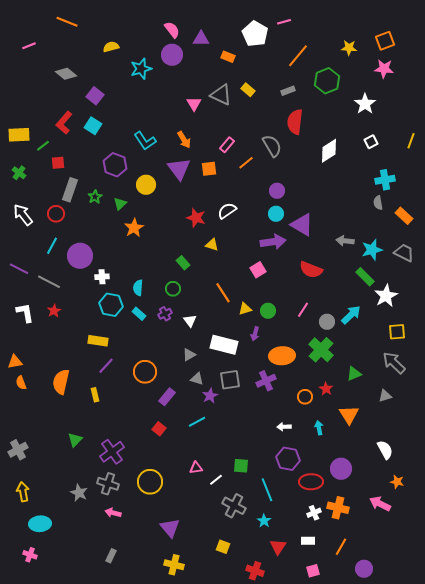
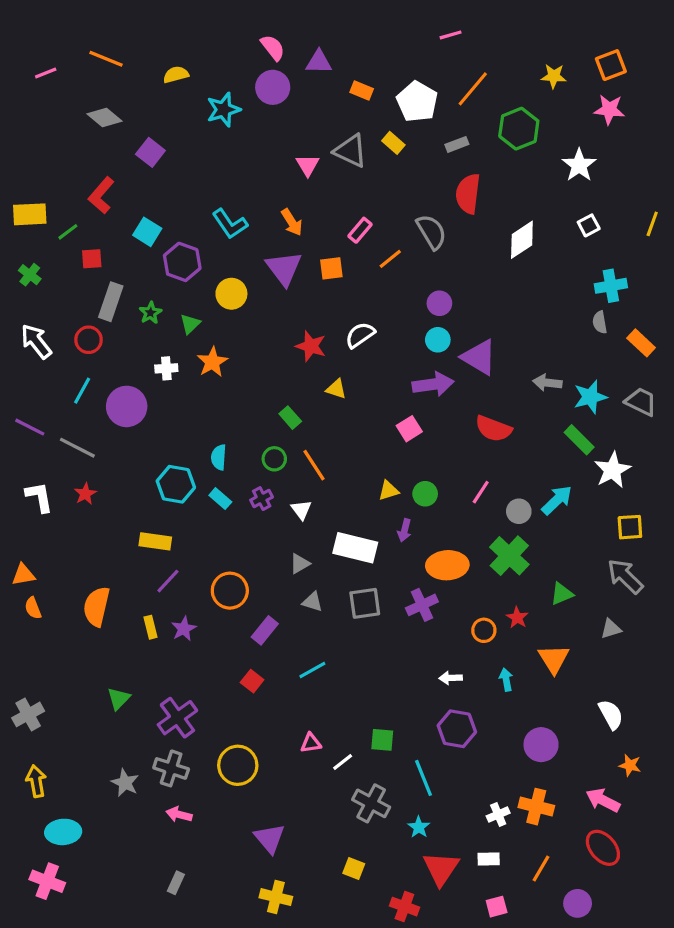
orange line: (67, 22) -> (106, 59), moved
white pentagon: (255, 34) -> (417, 102), moved
cyan square: (93, 126) -> (147, 232), moved
white cross: (102, 277) -> (166, 368), moved
orange line: (223, 293) -> (314, 465), moved
purple star: (210, 396) -> (184, 629), moved
red ellipse: (311, 482) -> (603, 848), moved, turned 50
red triangle: (278, 547) -> (441, 868), size x1.4
pink cross: (30, 555) -> (47, 881), size x1.5

